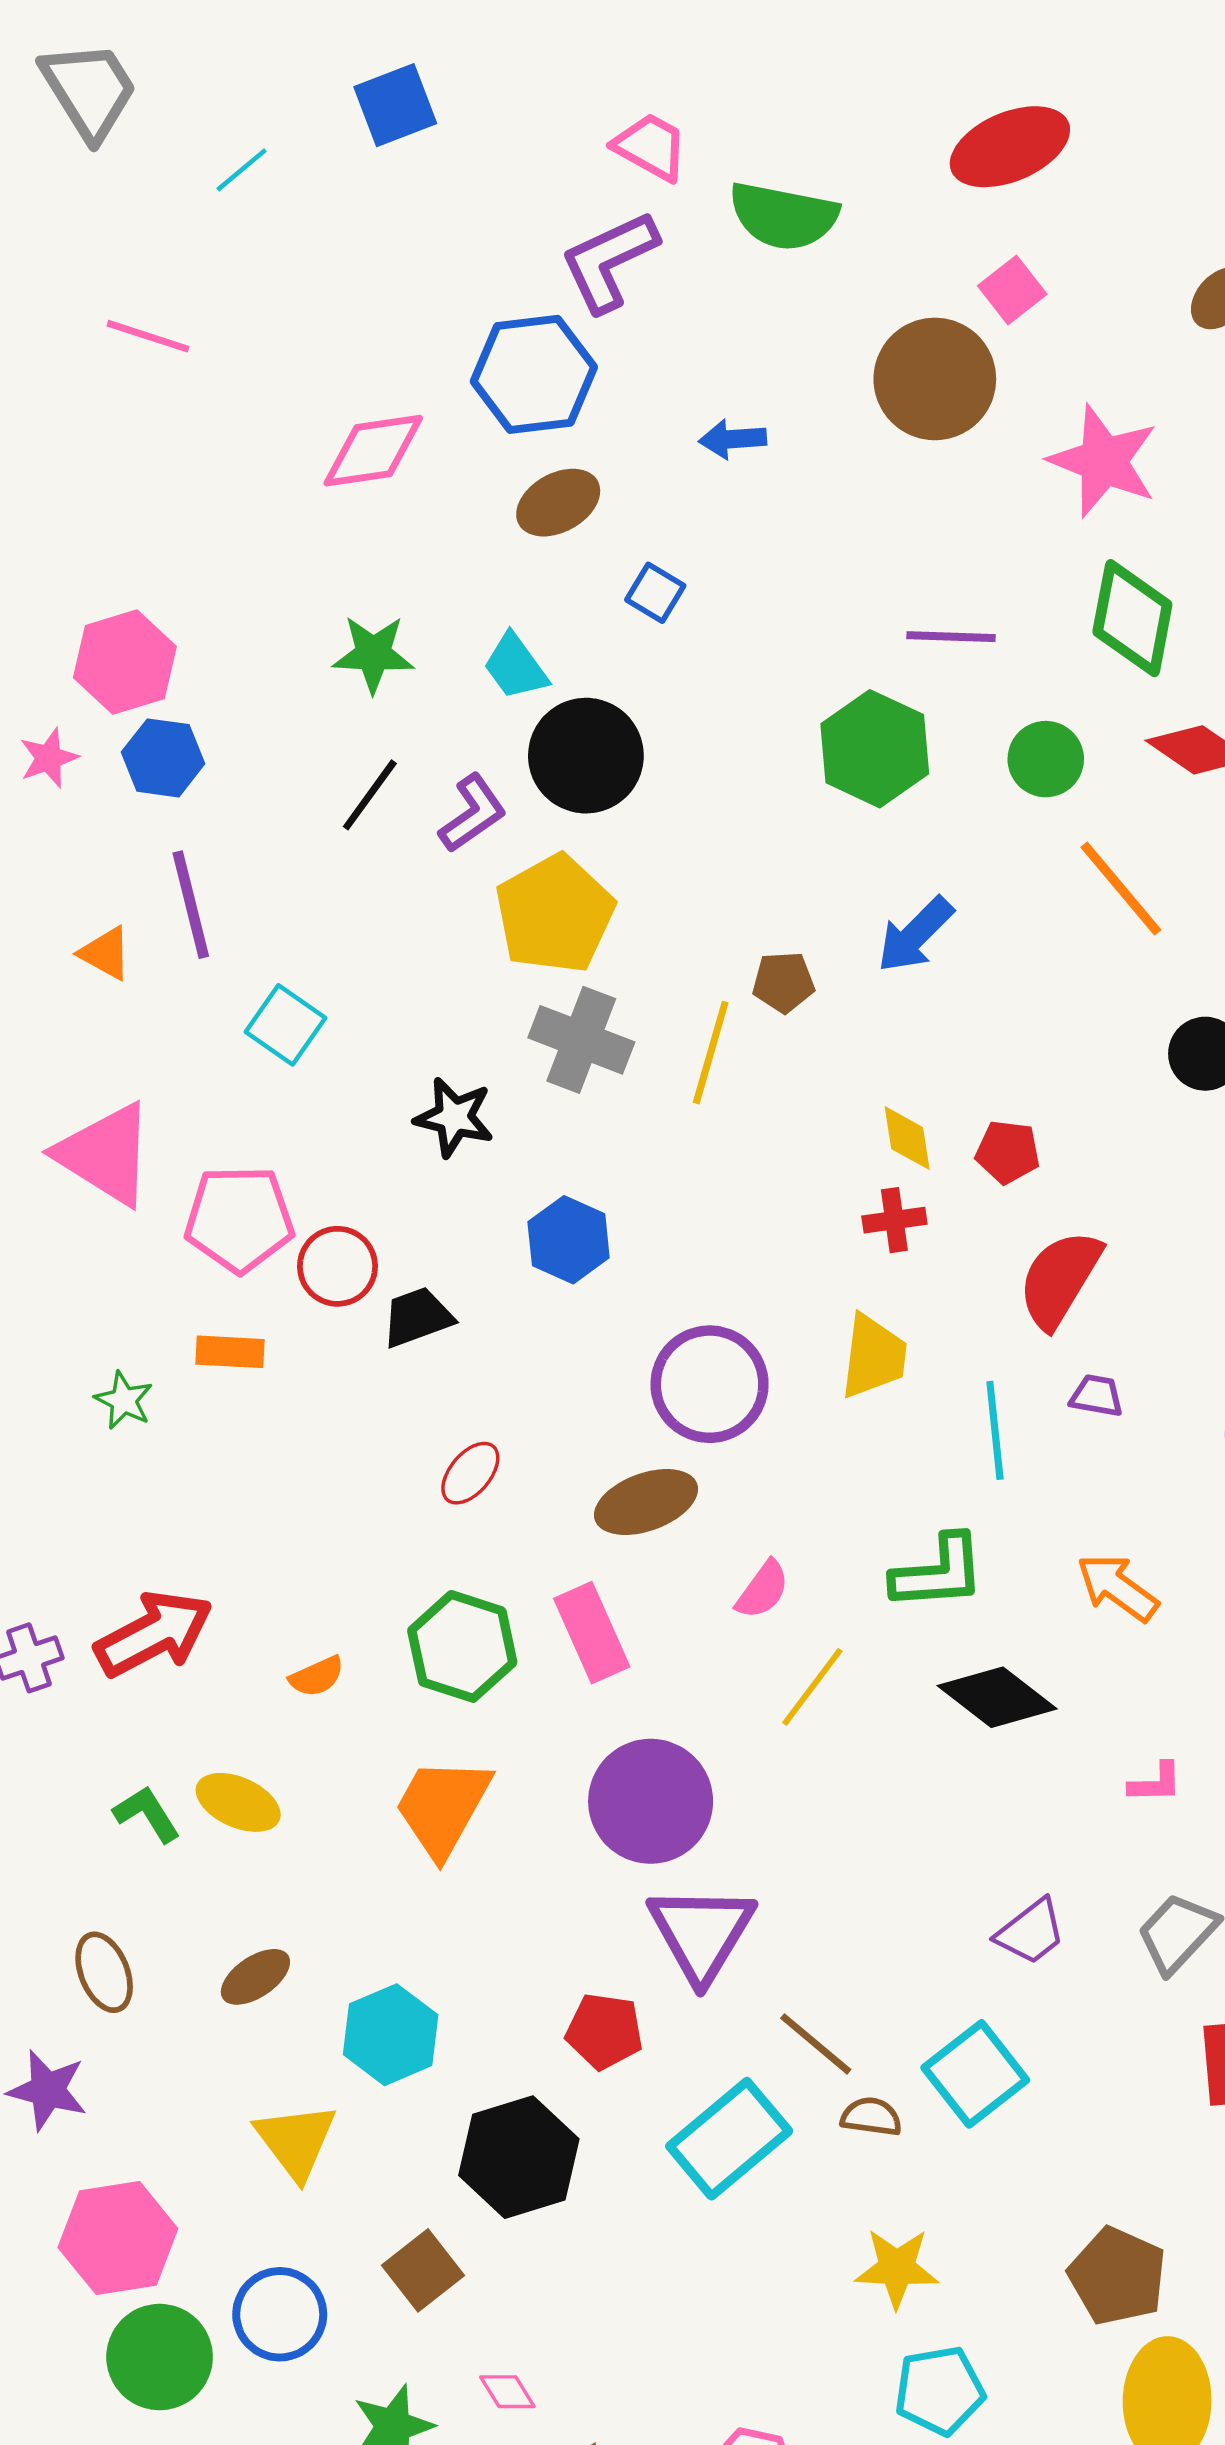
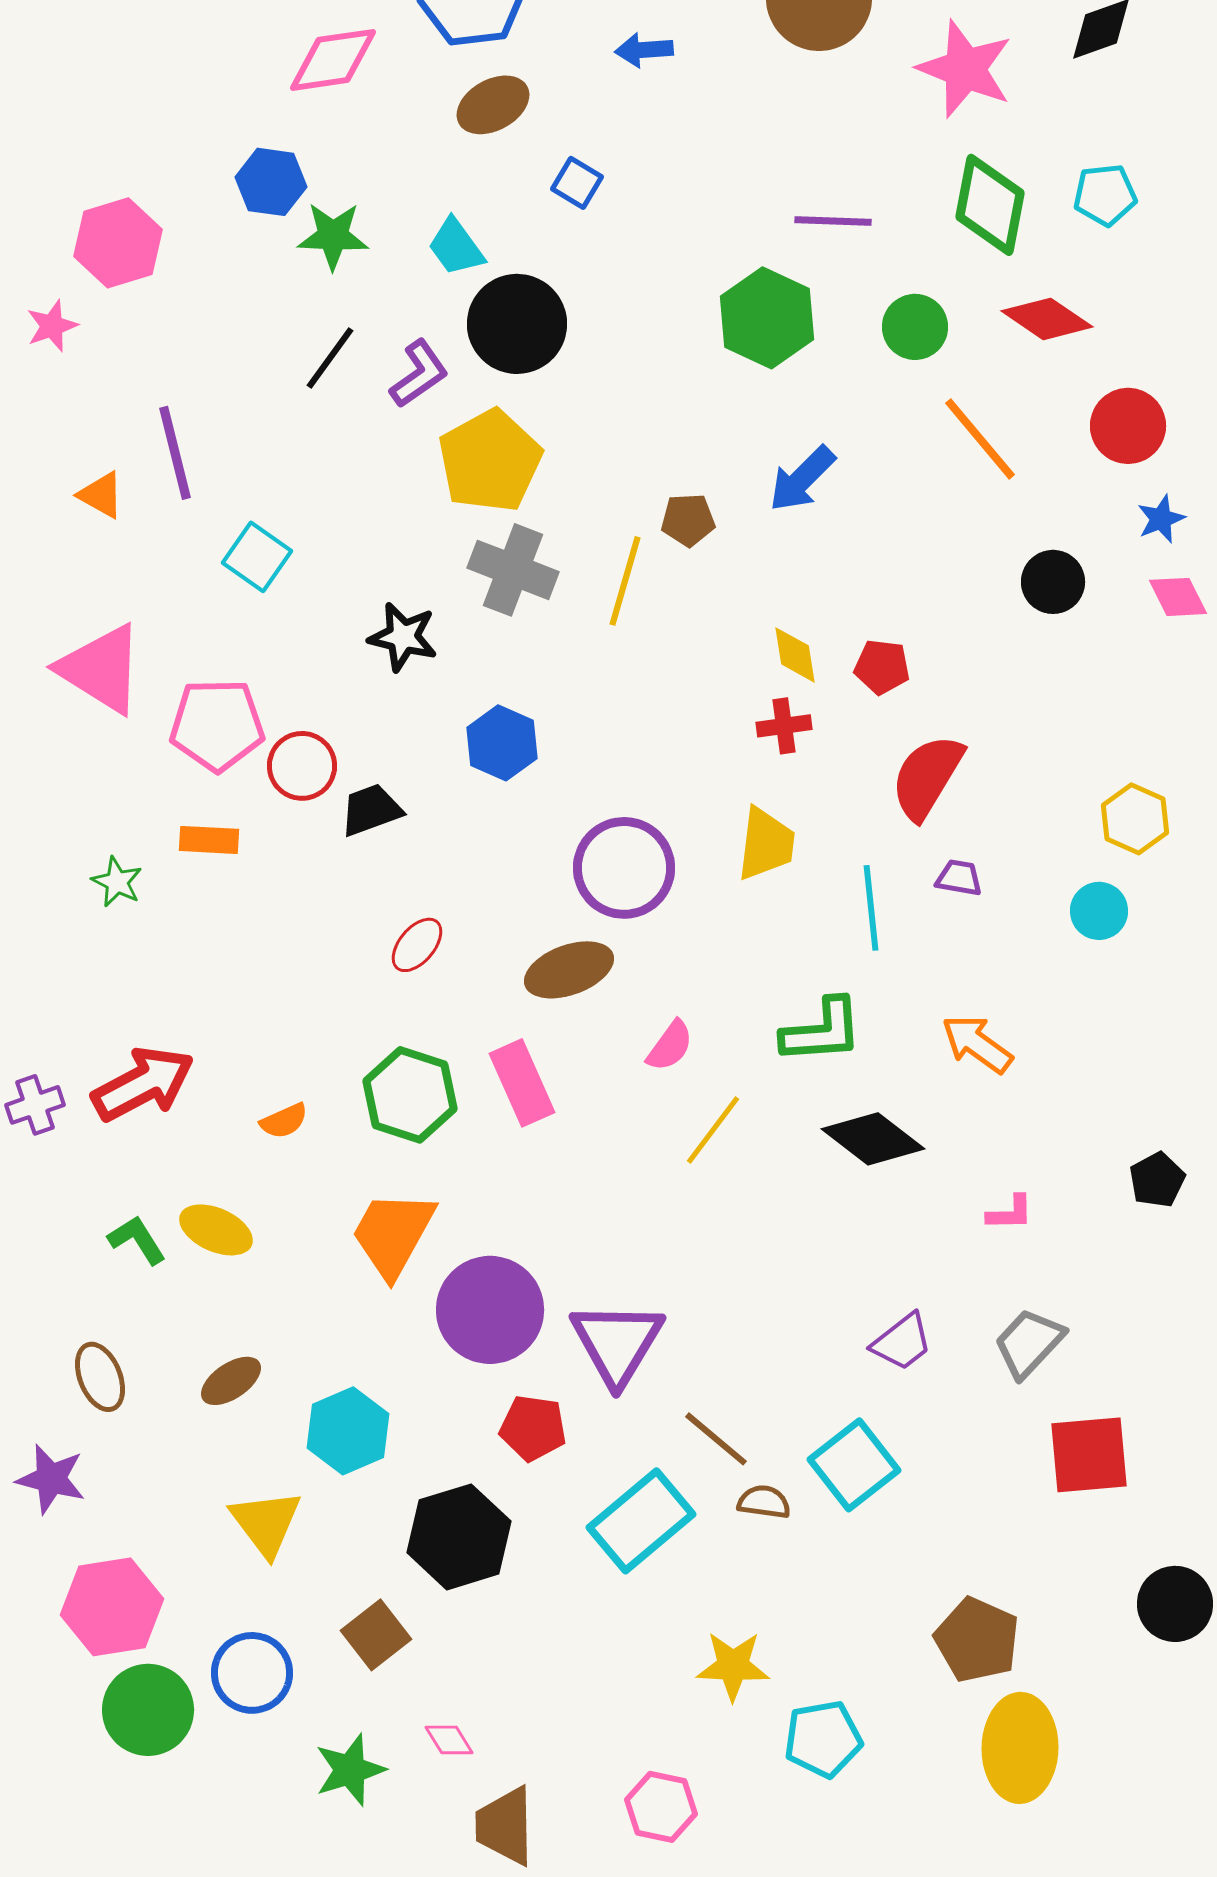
blue hexagon: (163, 758) -> (271, 182), moved
purple circle: (651, 1801) -> (490, 1310), moved
yellow star: (897, 2268) -> (733, 1666), moved

